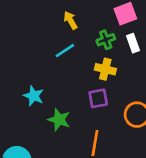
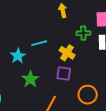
cyan line: (65, 51) -> (39, 43), moved
yellow cross: (105, 69) -> (67, 53), moved

